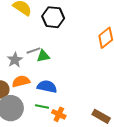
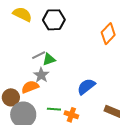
gray star: (15, 60) -> (41, 75), moved
blue semicircle: (47, 87) -> (86, 87), moved, turned -42

